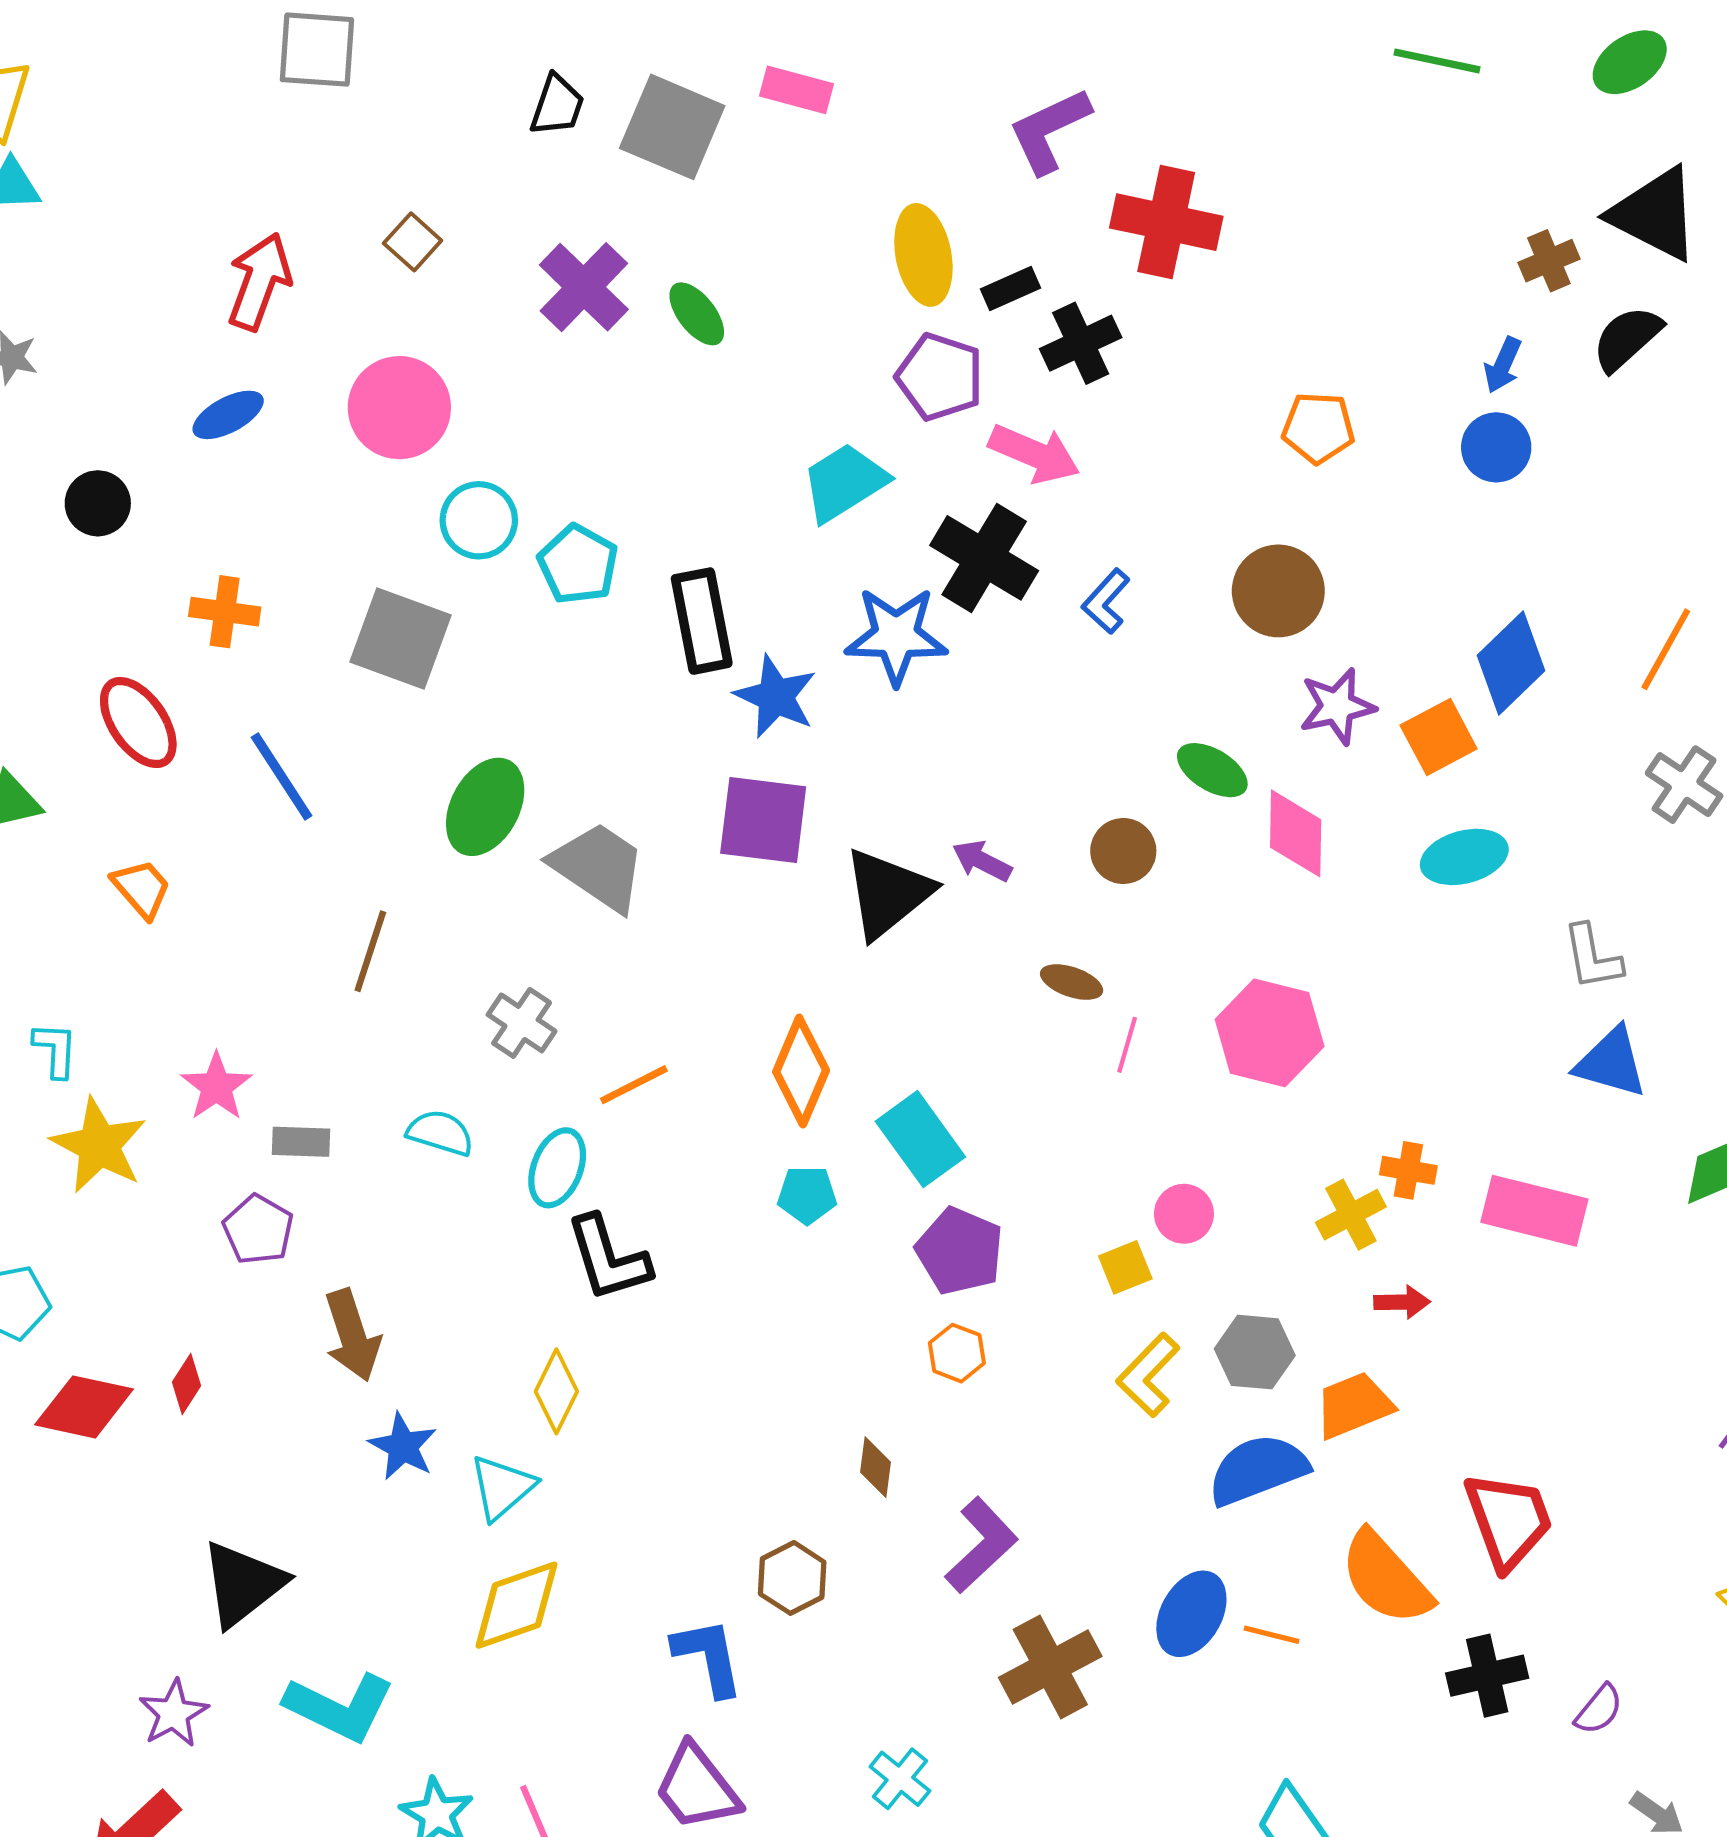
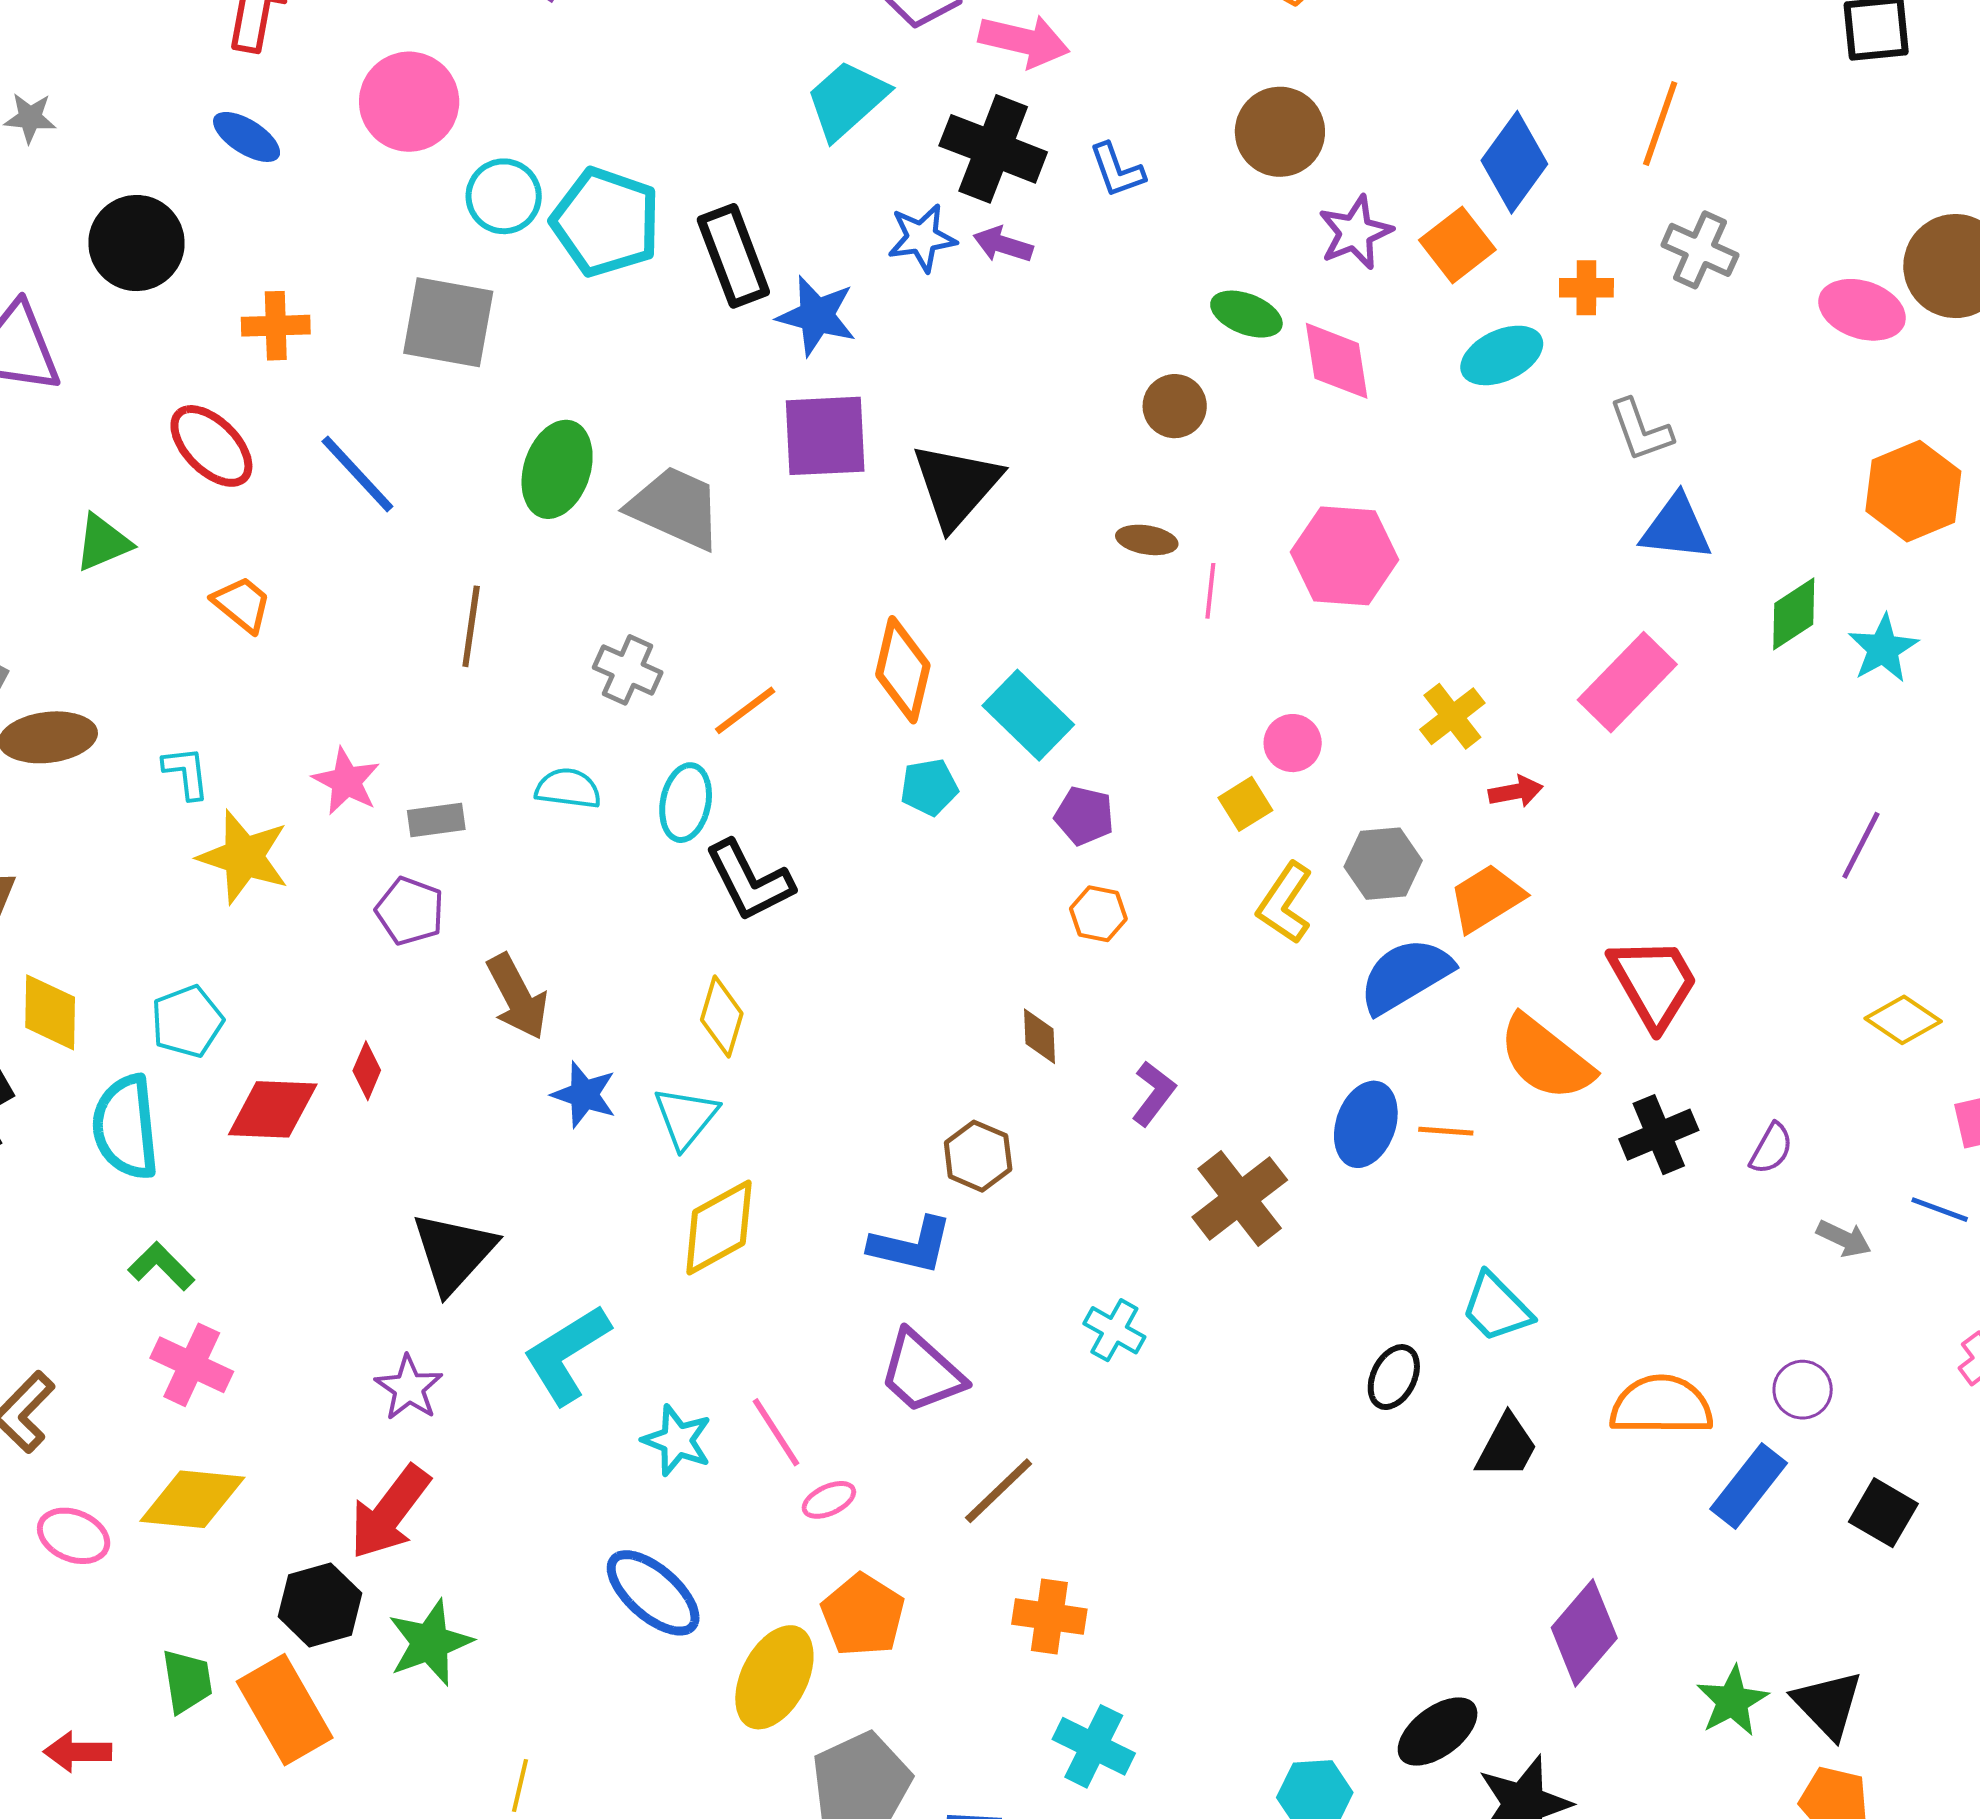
blue ellipse: (228, 415) -> (247, 137), turned 70
black circle: (98, 503) -> (137, 243), size x1.5
cyan pentagon: (578, 564) -> (606, 222), size x1.4
blue L-shape: (1106, 601) -> (1117, 170), turned -52
blue star: (896, 636) -> (922, 238), size x0.7
purple arrow: (982, 861) -> (1003, 244), moved
orange cross: (1408, 1170) -> (1586, 288), moved
pink rectangle: (1534, 1211) -> (1627, 682), turned -50
purple pentagon: (960, 1251) -> (1084, 816), size x0.7
purple L-shape: (981, 1545) -> (1154, 1093), size x0.7
blue L-shape: (708, 1657) -> (911, 1245), turned 124
cyan L-shape: (340, 1707) -> (567, 1354), turned 132

